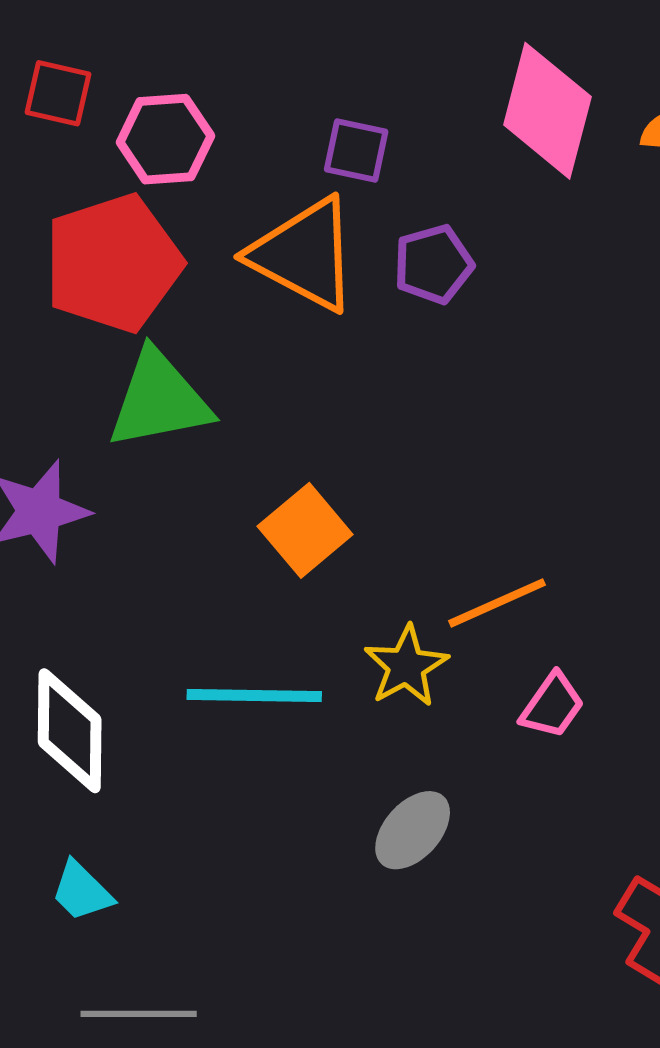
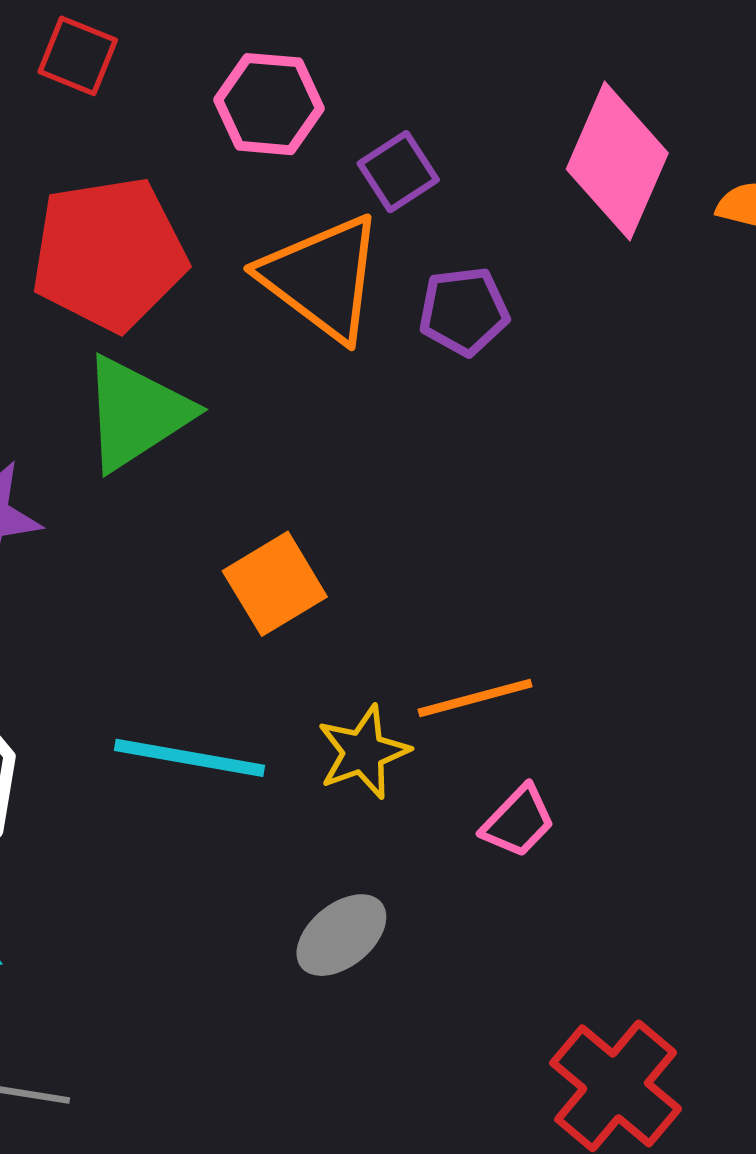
pink hexagon: (165, 139) -> (269, 104), moved
purple square: (356, 151) -> (398, 172), turned 36
green triangle: (159, 400) -> (136, 413), turned -31

